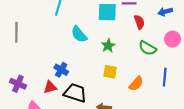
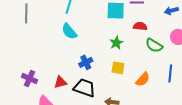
red semicircle: (139, 22) -> (140, 26), moved, turned -64
gray line: (16, 32) -> (26, 13), moved
cyan semicircle: (79, 34) -> (69, 31), moved
blue cross: (61, 70) -> (86, 62), moved, turned 32

